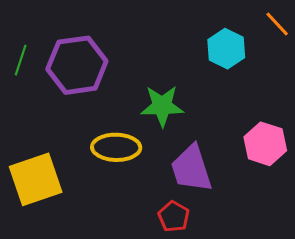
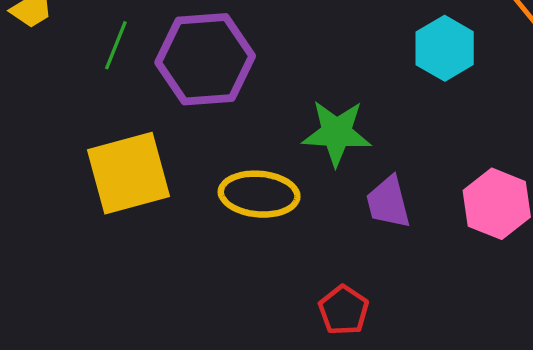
purple trapezoid: (191, 169) -> (388, 202), moved, size x0.7
yellow square: (36, 179) -> (128, 173), moved

